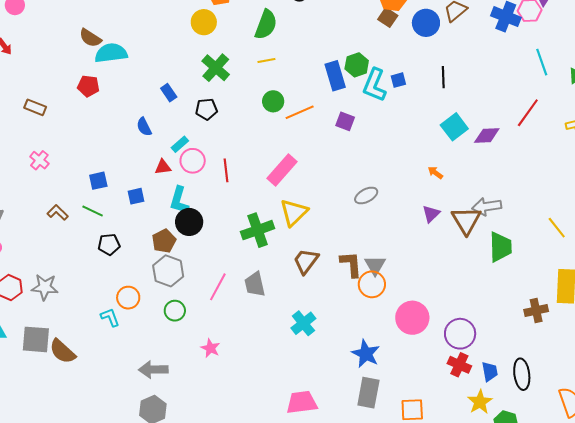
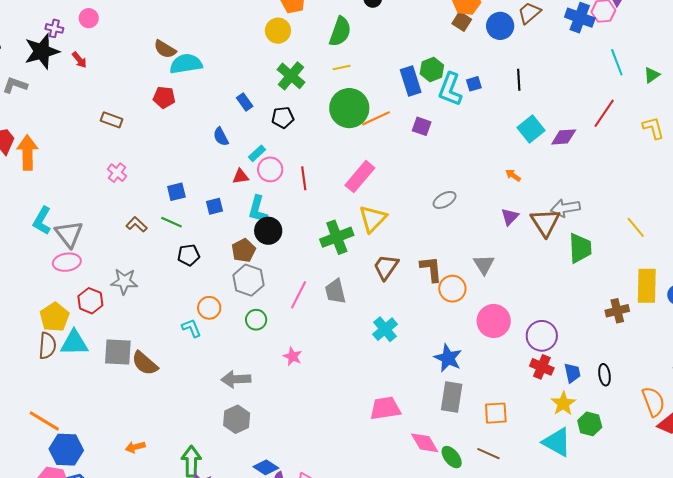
green circle: (273, 101) -> (349, 108), size x1.8
gray triangle: (375, 265) -> (484, 265), moved
gray star: (45, 287) -> (124, 281), moved
black ellipse: (522, 374) -> (604, 375), size x0.7

